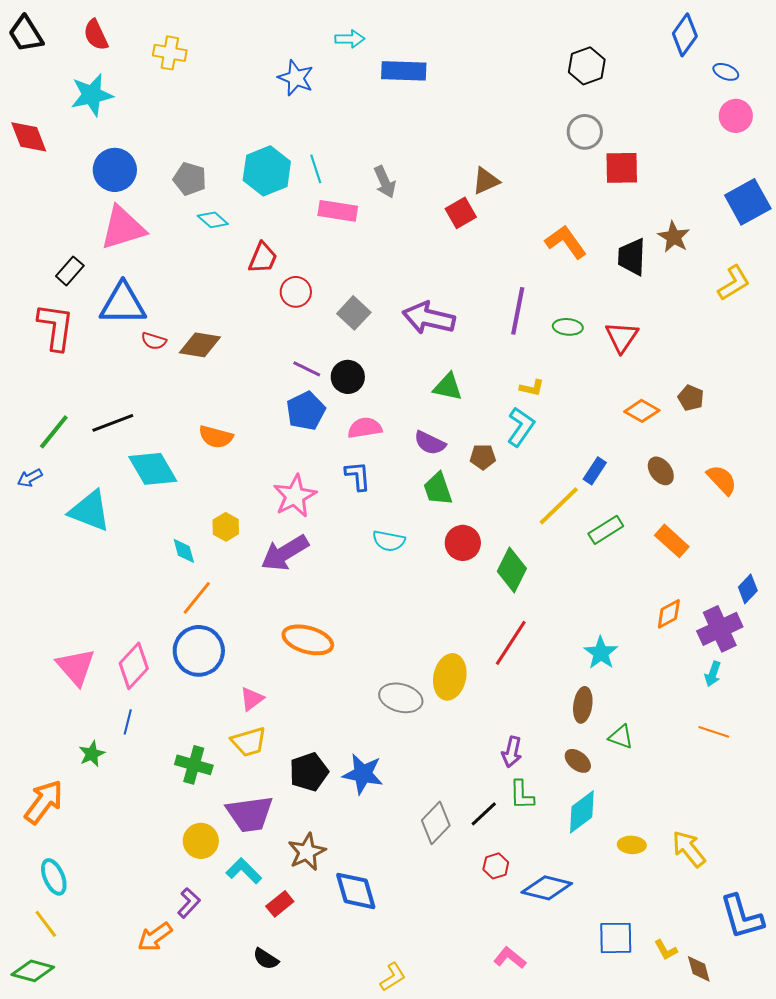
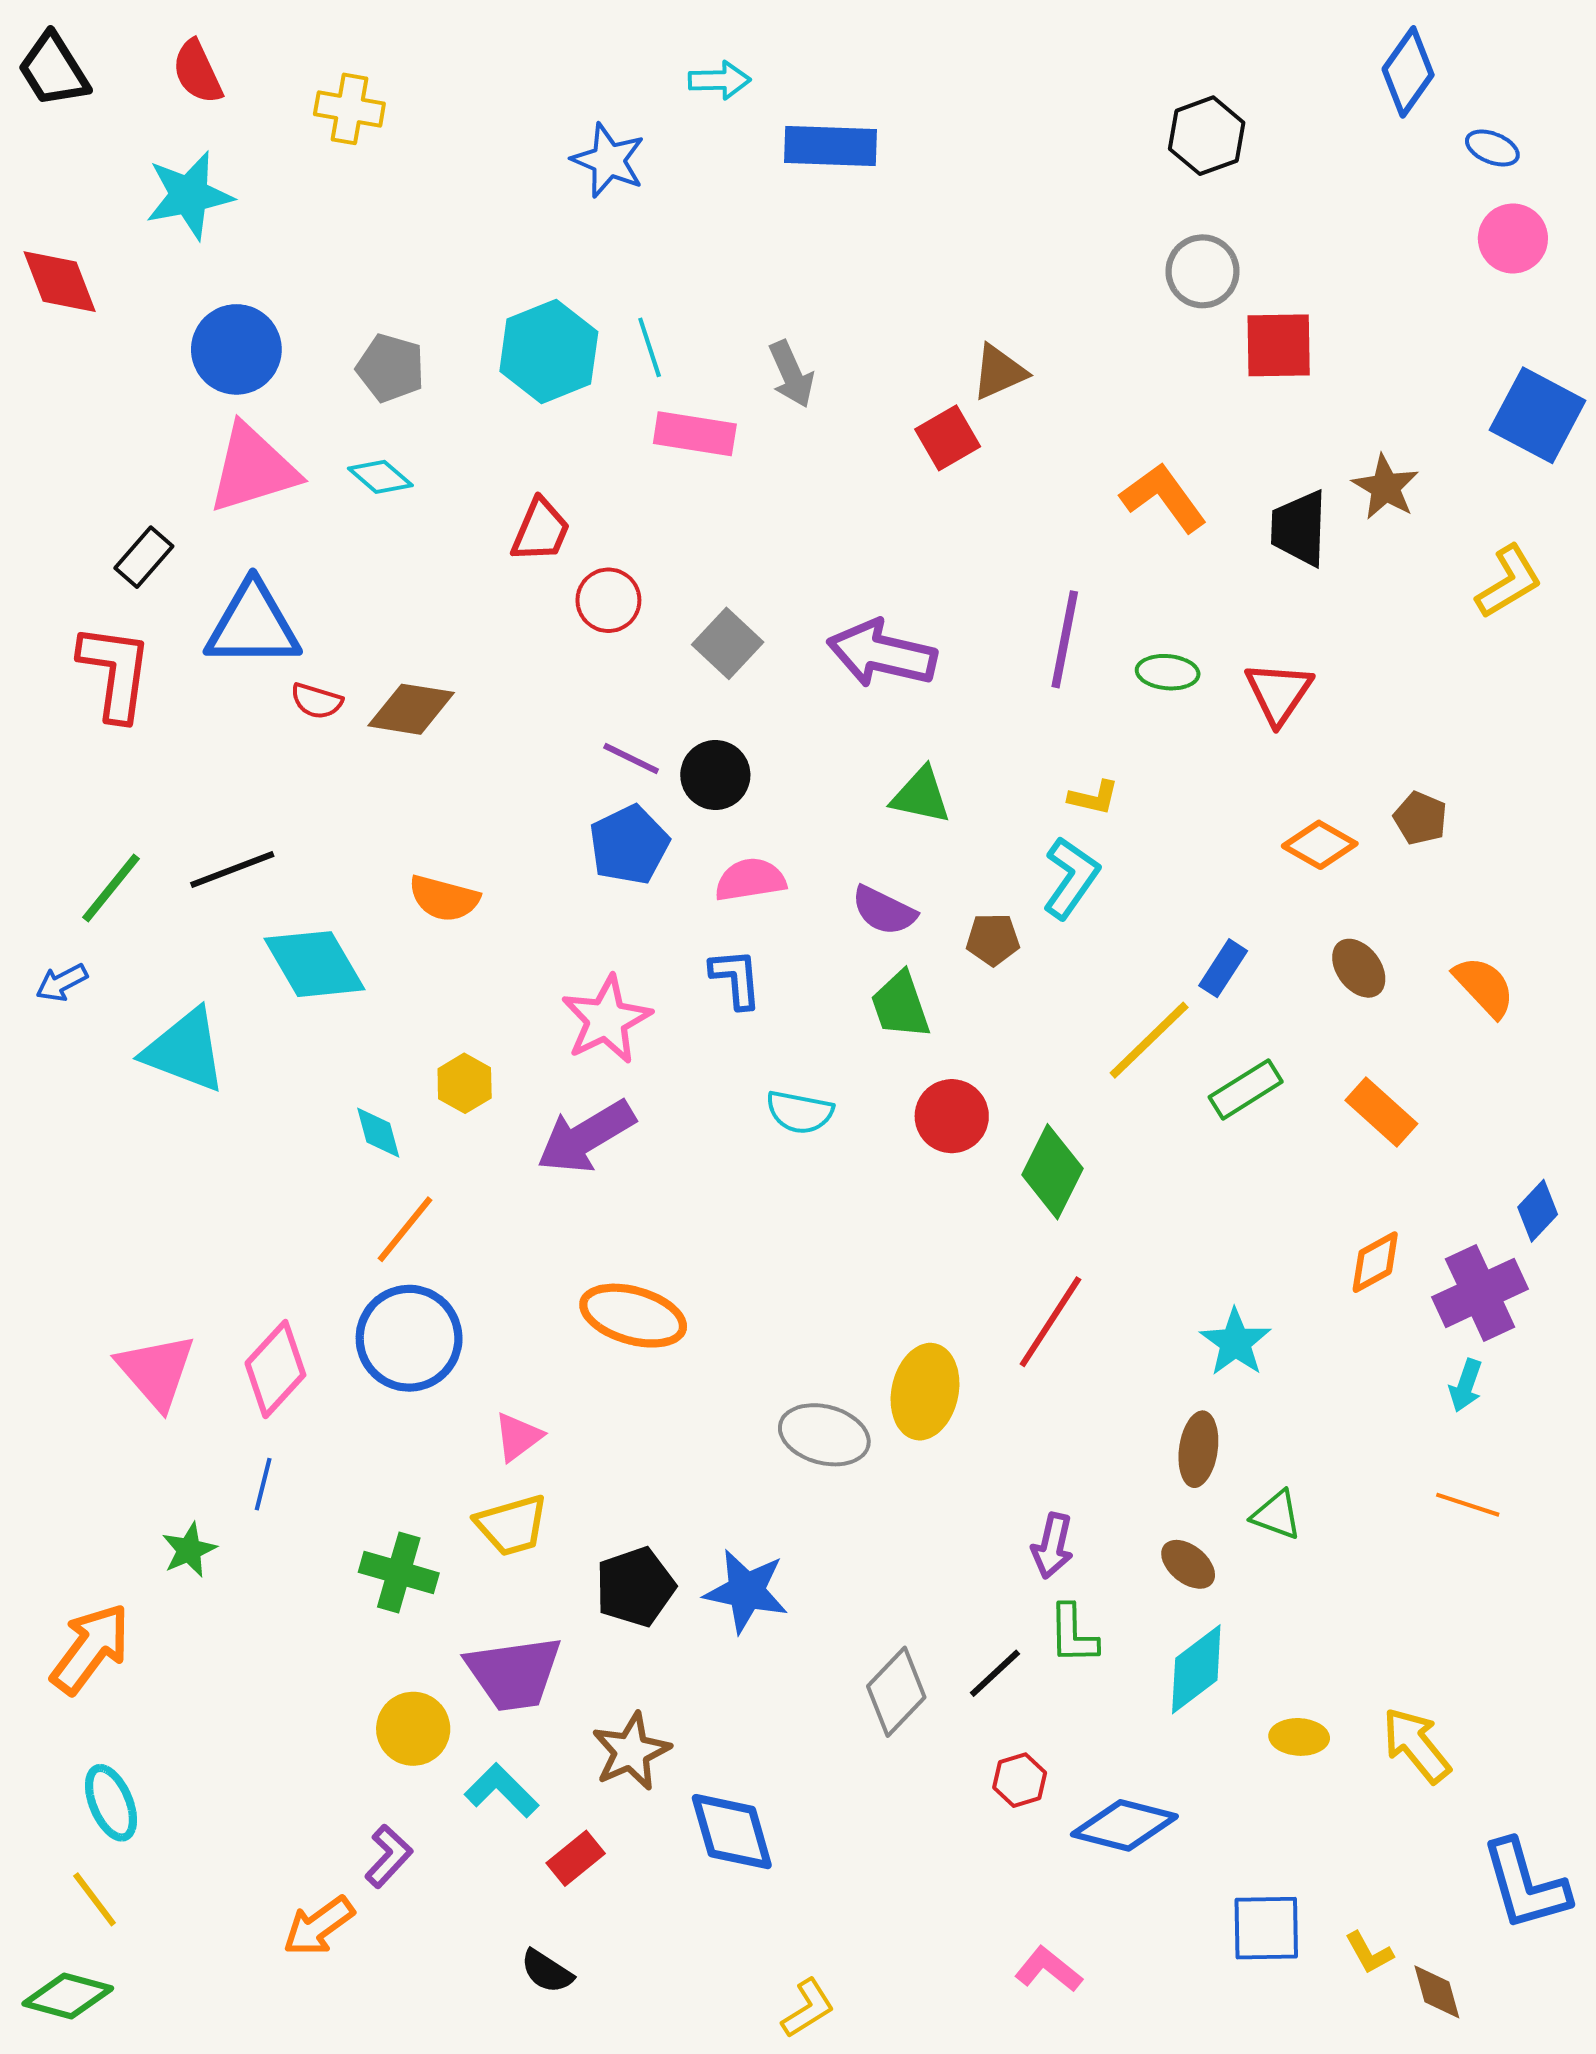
blue square: (748, 202) -> (1538, 415), turned -33
cyan diamond: (213, 220) -> (380, 477), moved

